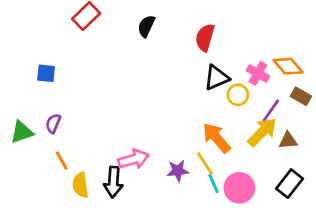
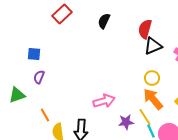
black triangle: (216, 78) -> (153, 46), moved
yellow circle: (238, 95) -> (152, 78), moved
purple semicircle: (53, 123) -> (39, 77), moved
pink arrow: (133, 159) -> (104, 101), moved

